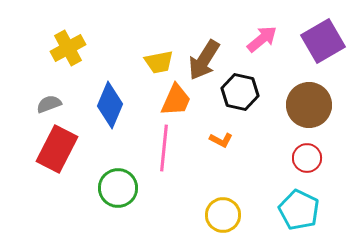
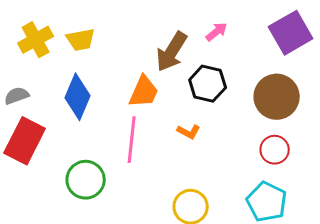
pink arrow: (262, 39) -> (217, 32), moved, size x0.7
yellow trapezoid: (159, 62) -> (81, 40), moved

